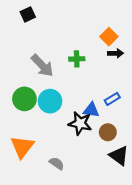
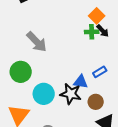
black arrow: (116, 53) -> (103, 31), turned 48
green cross: (77, 59) -> (92, 32), moved
cyan circle: (50, 101) -> (44, 94), moved

